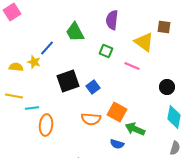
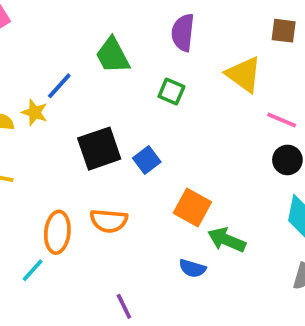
brown square: (164, 27) -> (284, 31), moved
pink line: (132, 66) -> (282, 120), moved
cyan line: (32, 108) -> (33, 270), moved, turned -40
orange semicircle: (91, 119) -> (109, 221), moved

